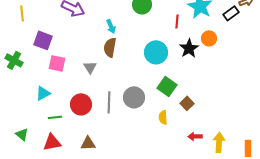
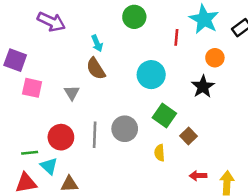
brown semicircle: (110, 47) -> (96, 69), turned -42
black star: (189, 48) -> (203, 87), moved
cyan triangle: (43, 93) -> (49, 166), moved, turned -49

